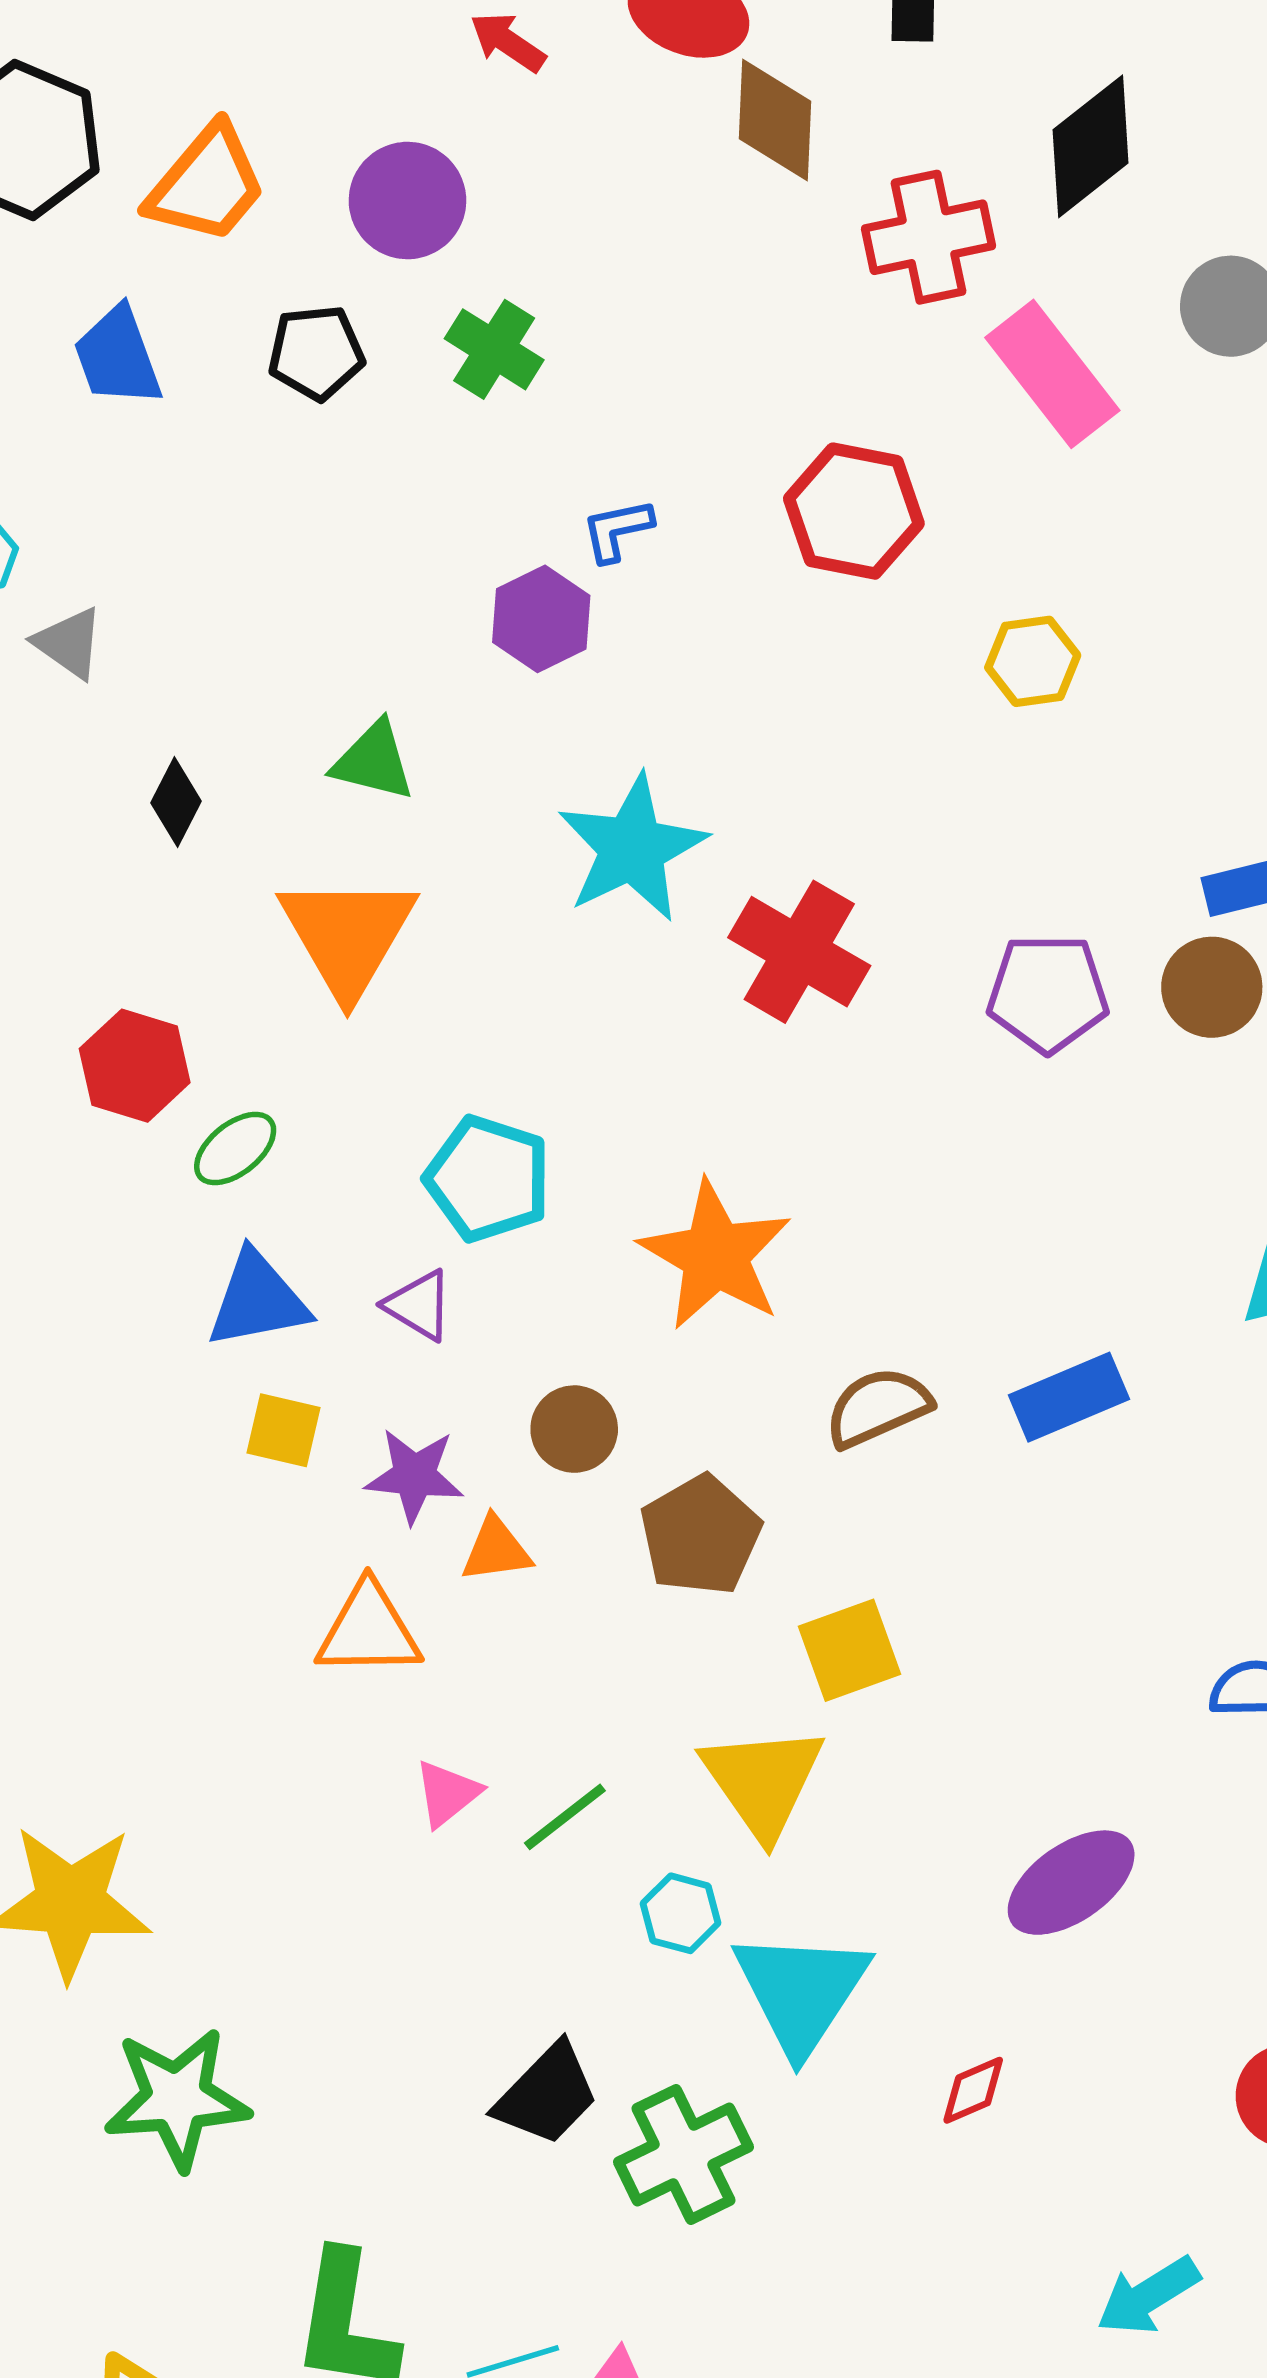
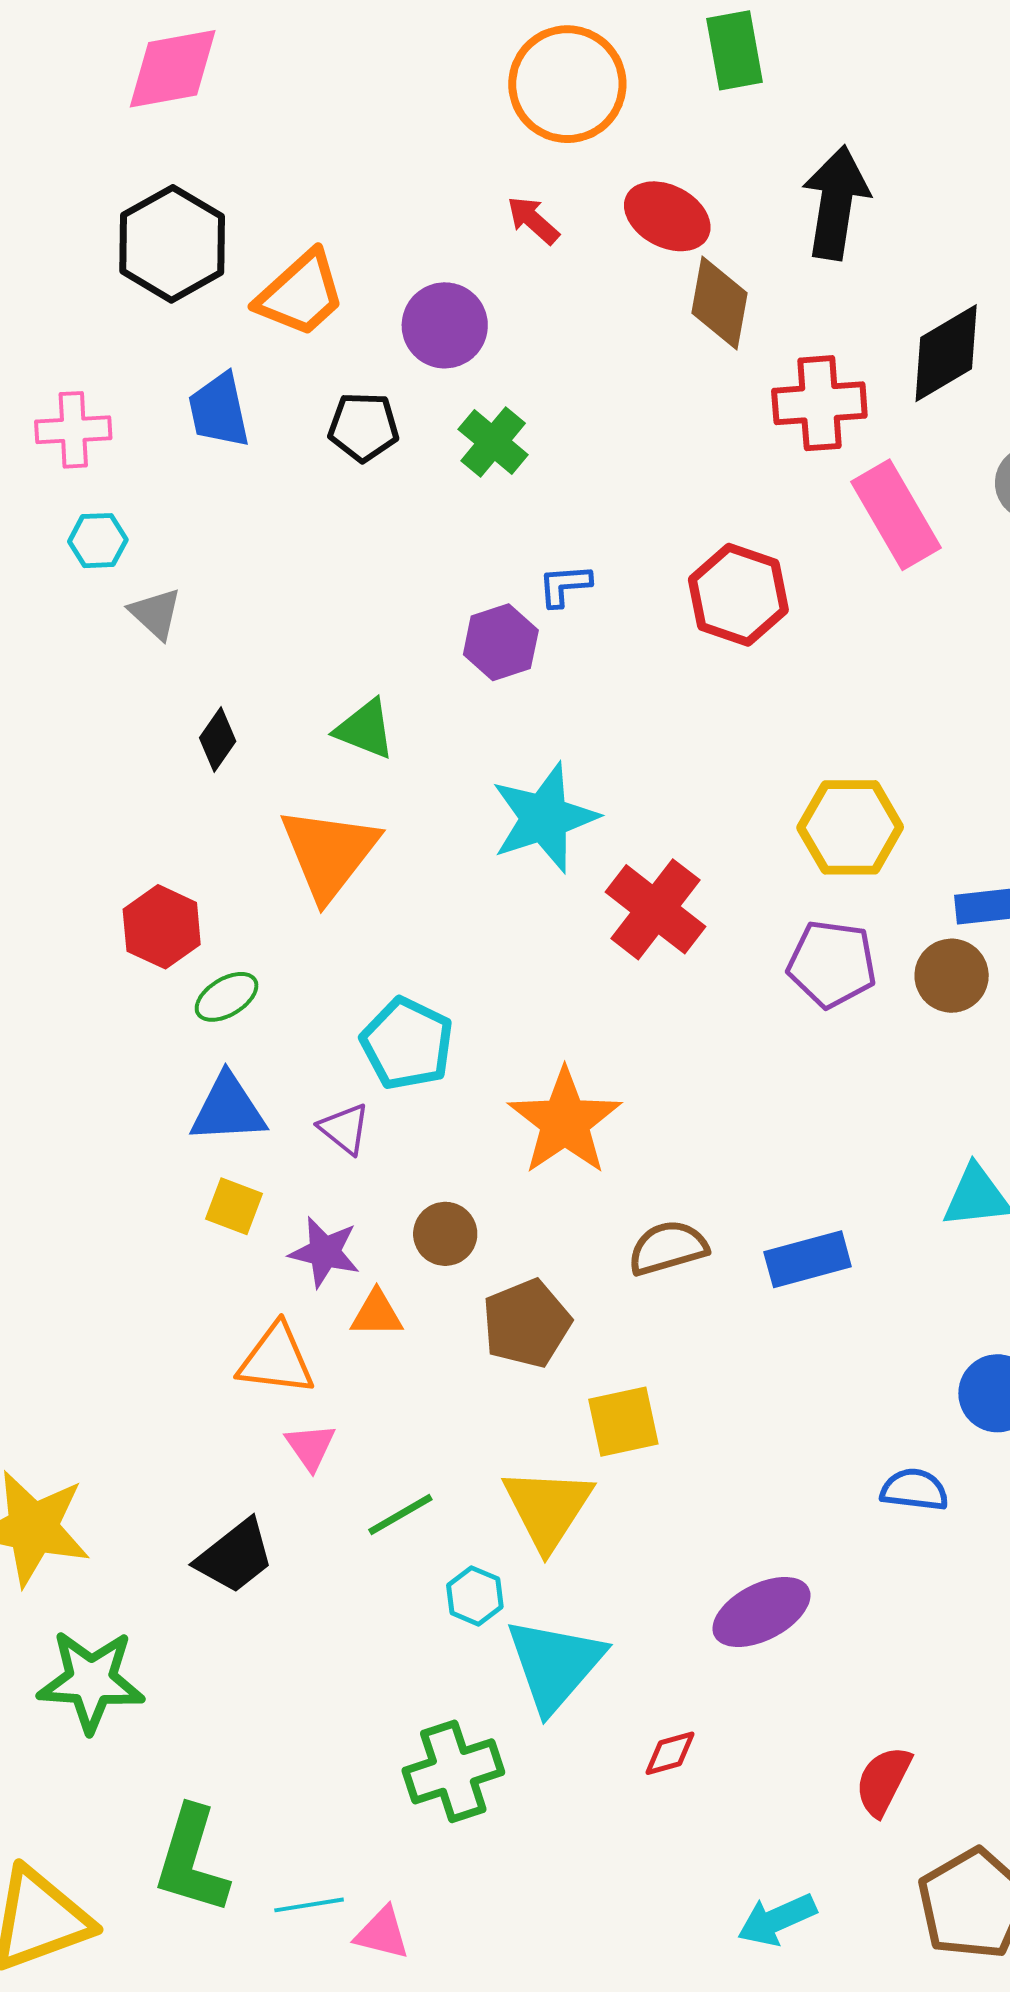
yellow hexagon: (1033, 661) -> (850, 827), moved, size x1.5
pink triangle: (447, 1793) -> (310, 1447), moved, turned -34
black trapezoid: (547, 2095) -> (235, 1556), moved

